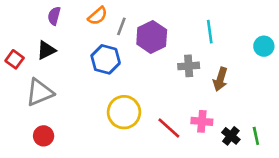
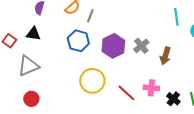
cyan line: (210, 32) -> (176, 17), moved
purple hexagon: (152, 37) -> (113, 46), moved
black triangle: (46, 50) -> (33, 34), turned 35
gray cross: (189, 66) -> (141, 46), turned -35

